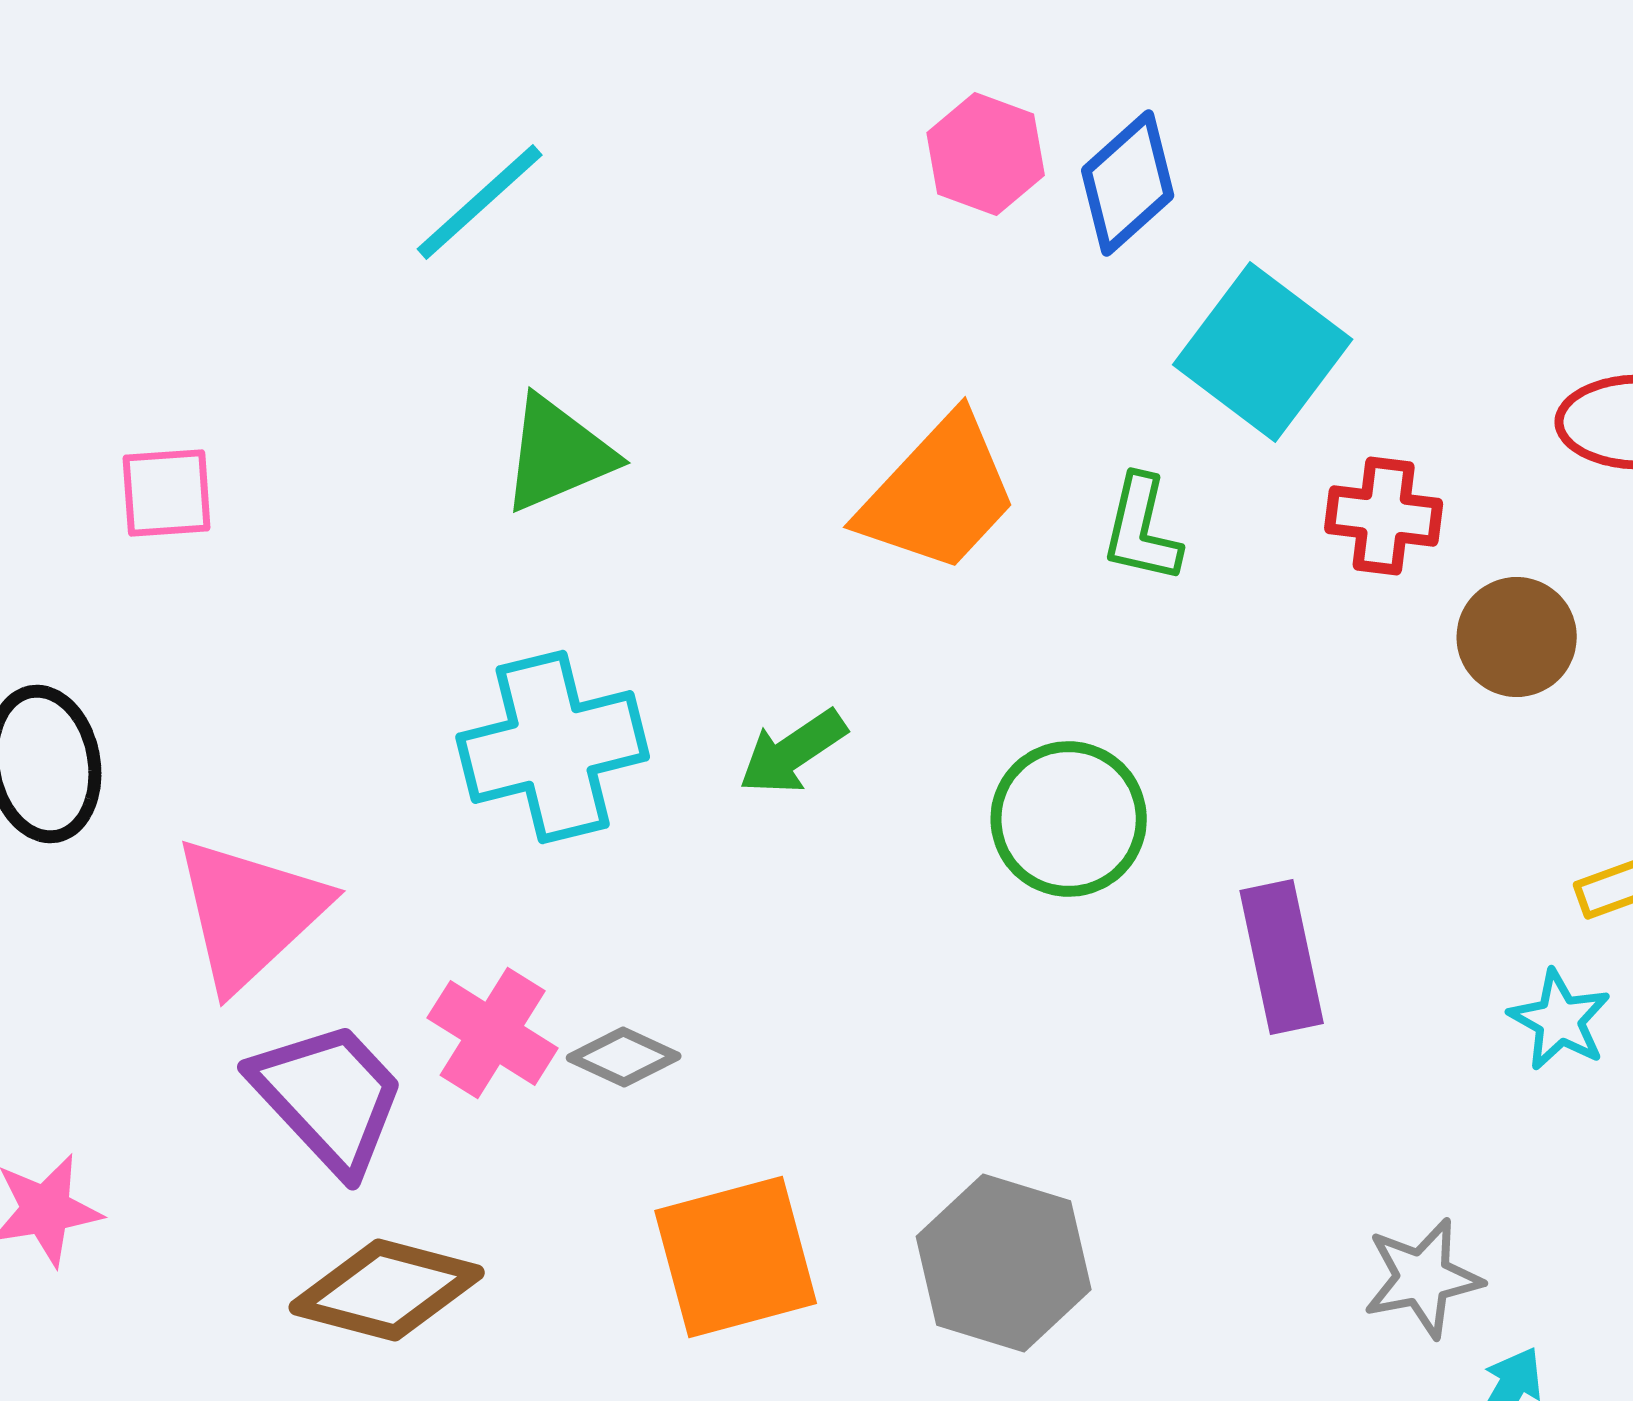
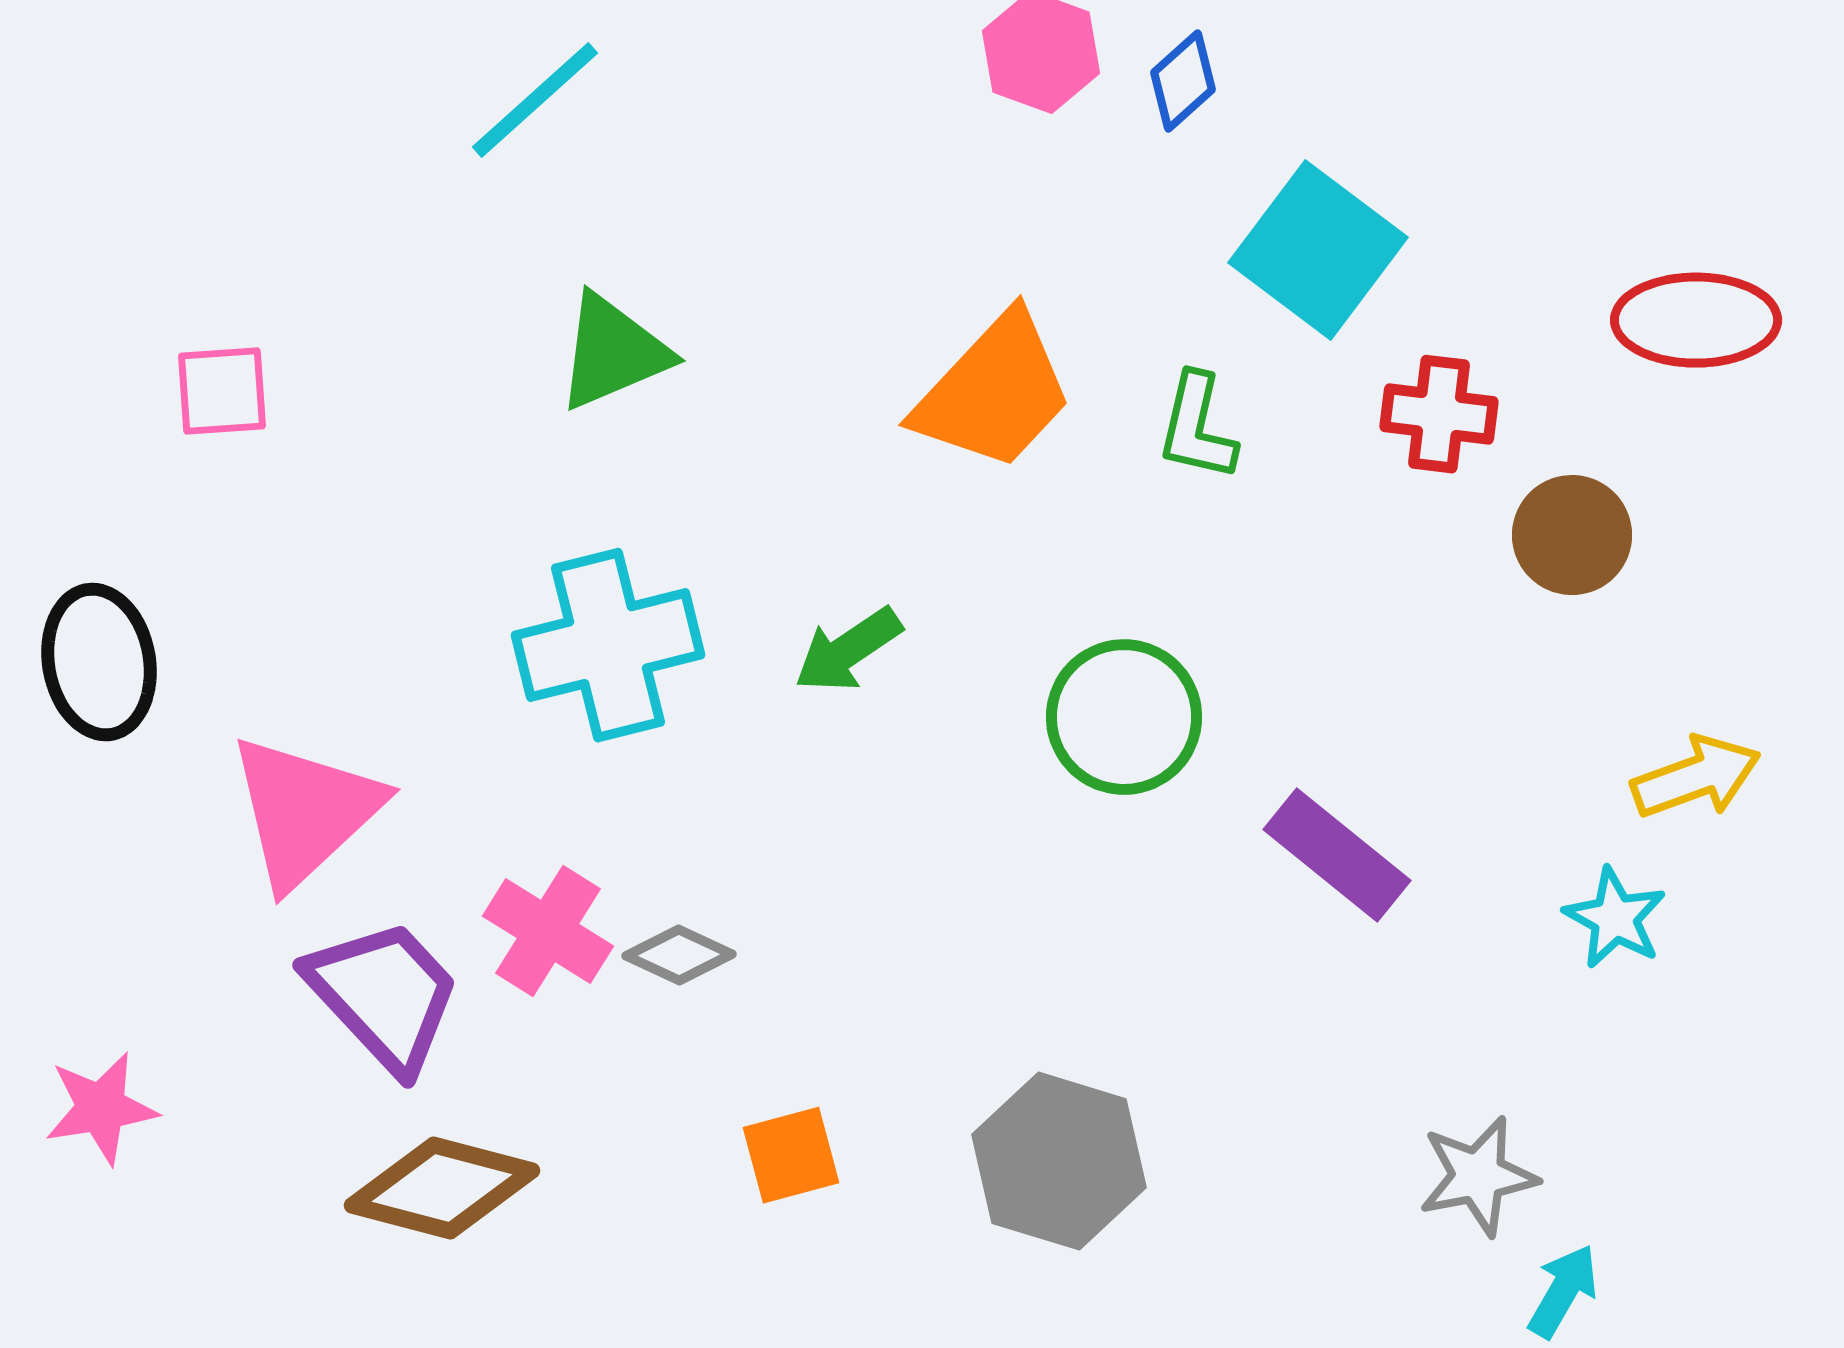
blue diamond: (1128, 183) -> (1183, 81), size x0.7
purple rectangle: (1282, 957) -> (1337, 855), turned -39
orange square: (736, 1257) -> (791, 1155), size x0.6

